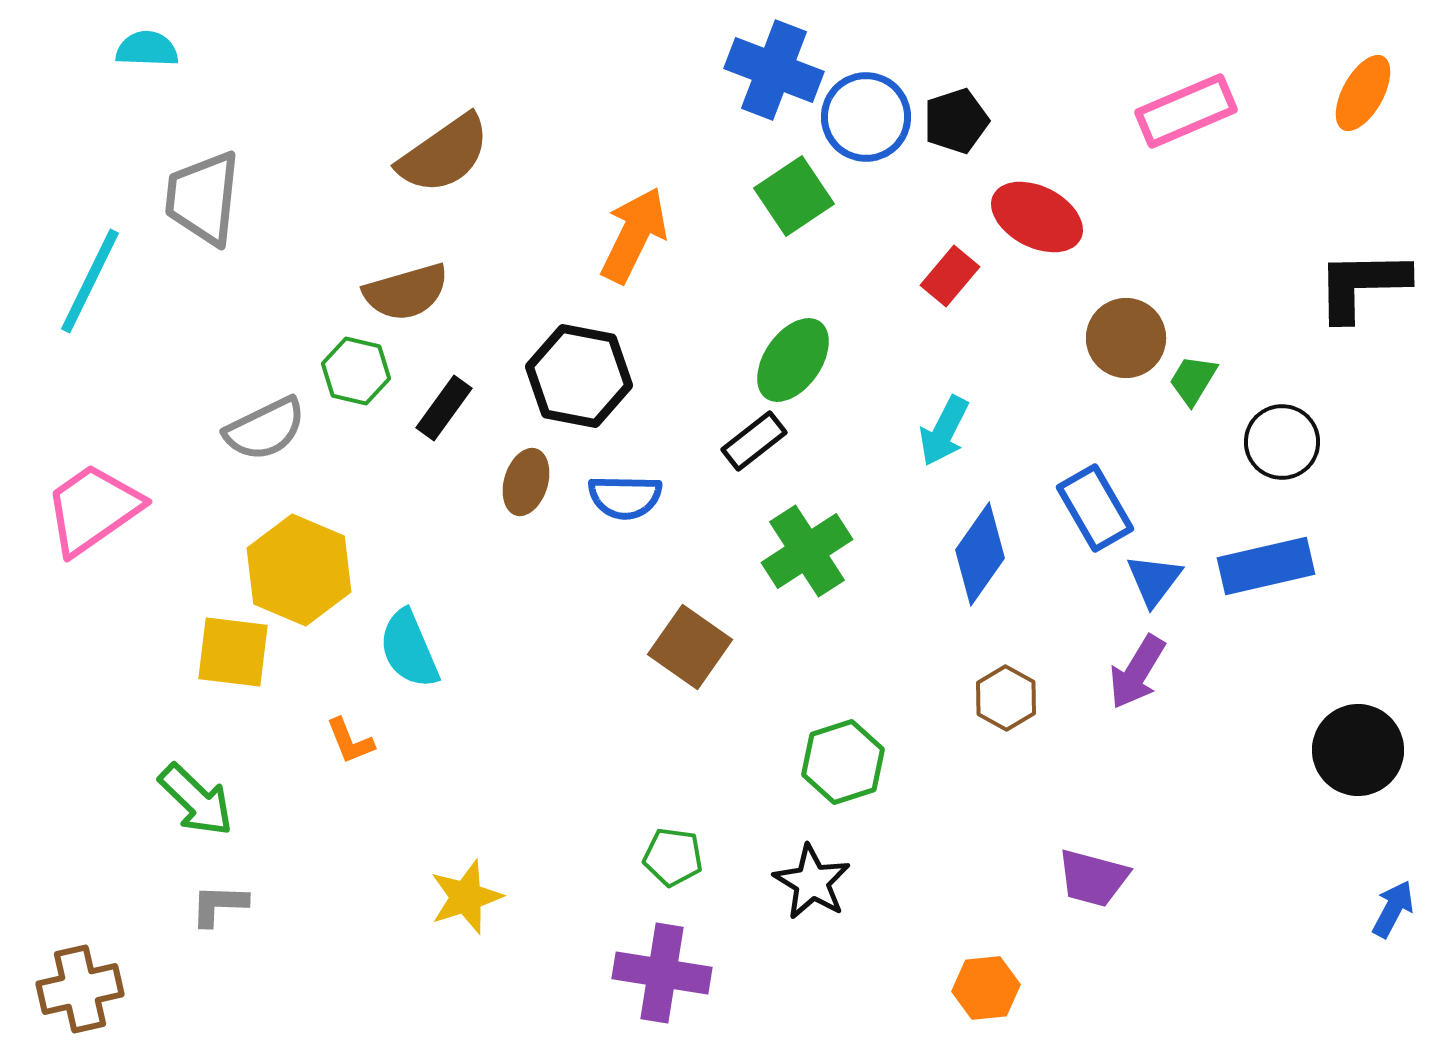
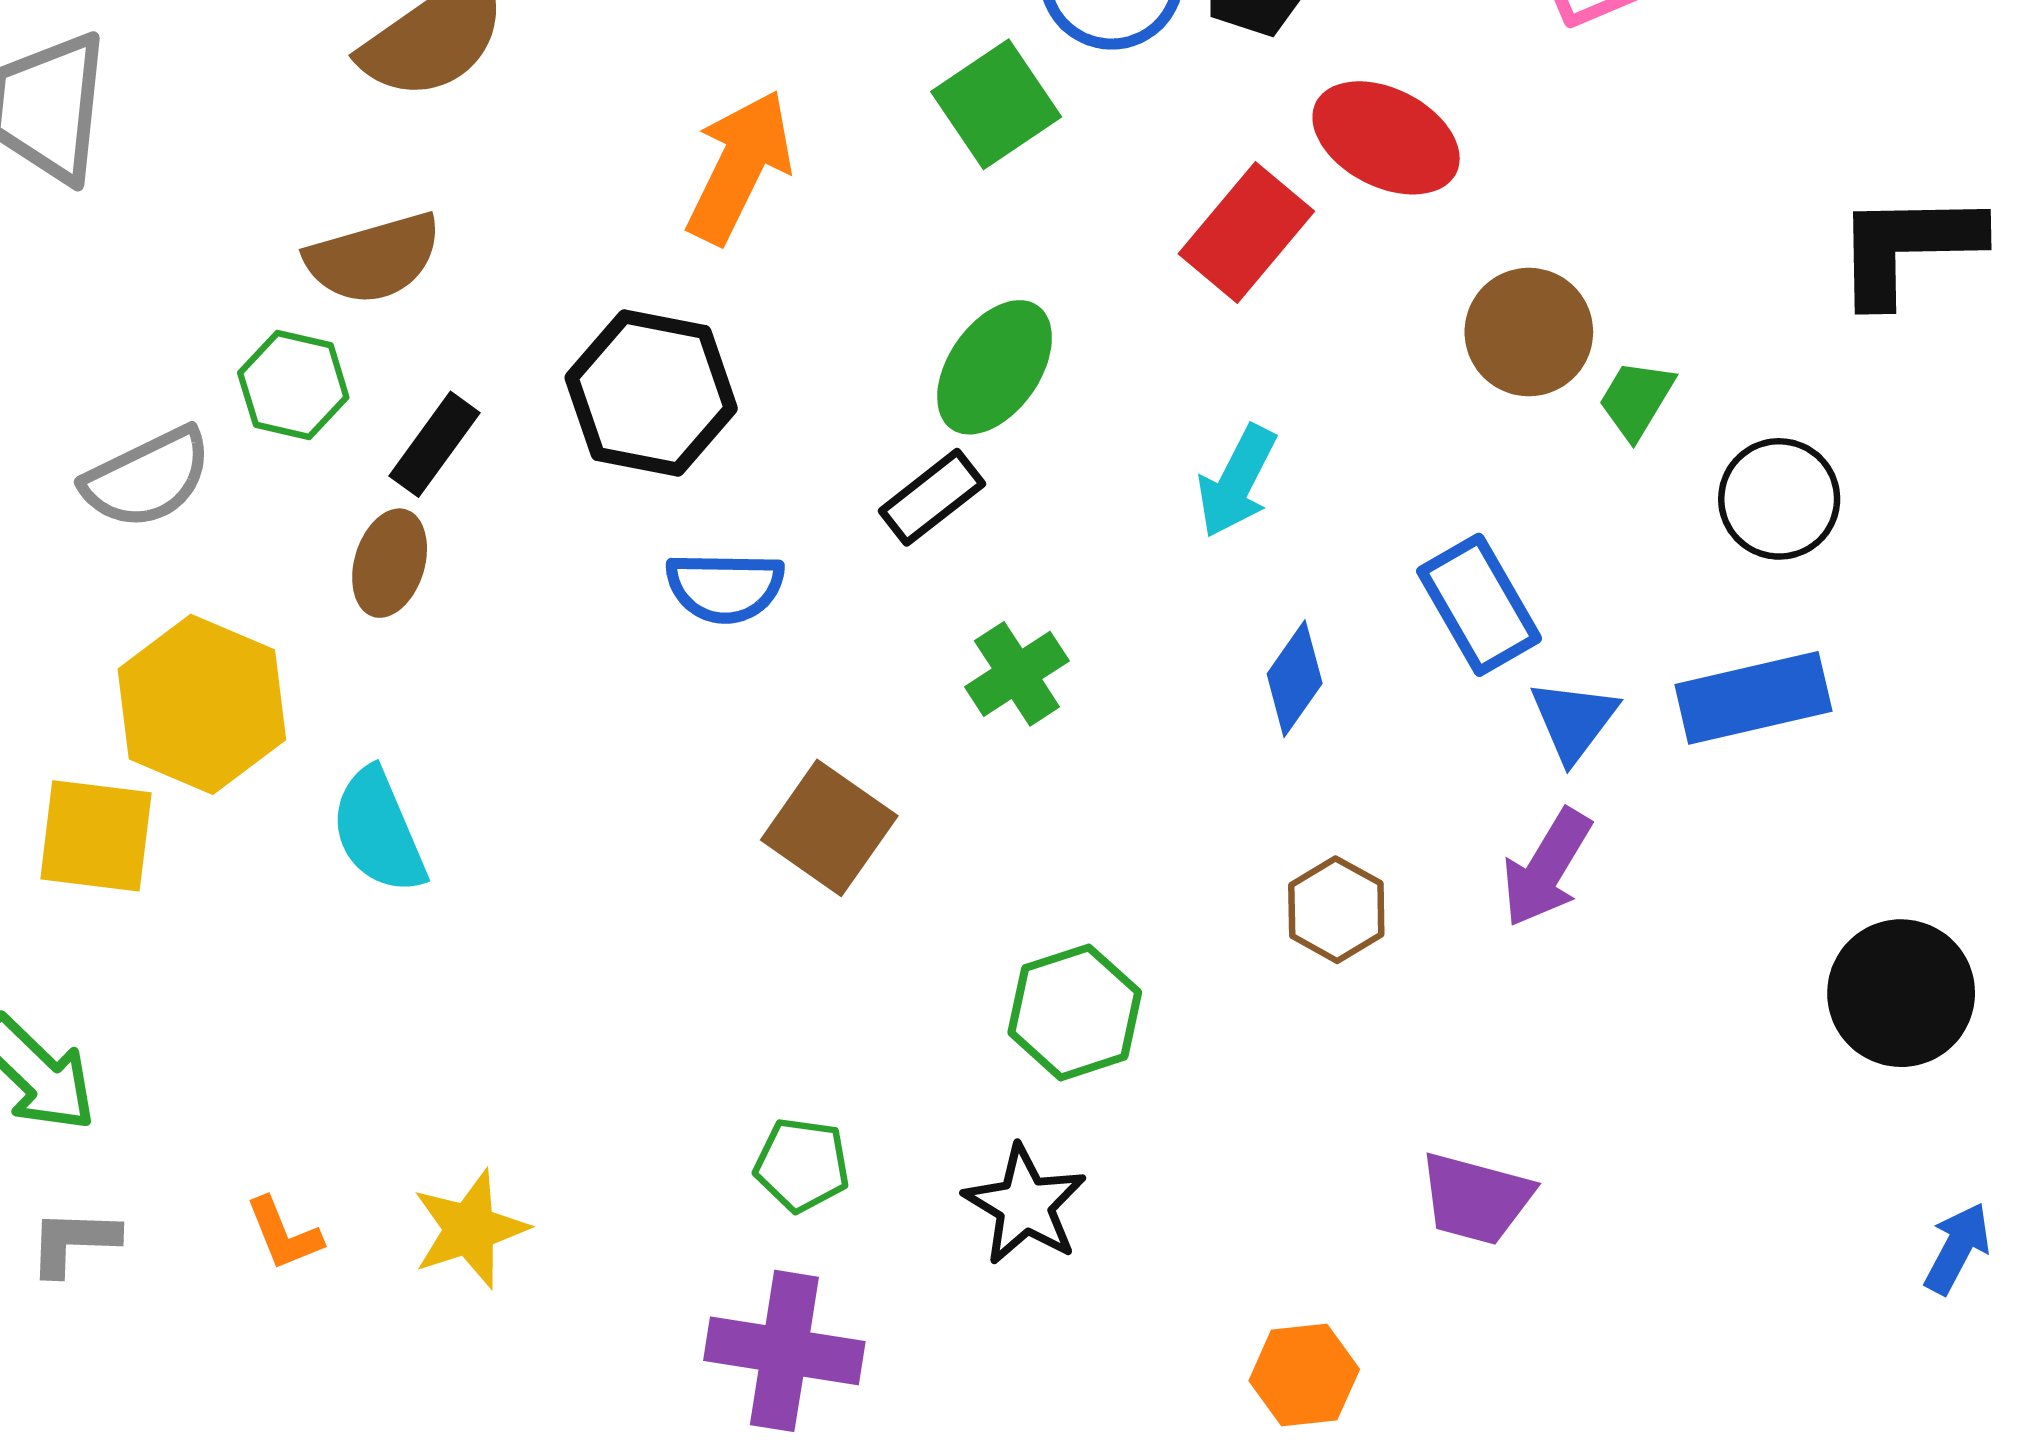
red rectangle: (950, 276) -> (1246, 233), size x1.4
brown ellipse: (526, 482) -> (390, 563), moved
green cross: (807, 551) -> (1017, 674), size x0.7
blue diamond: (980, 554) -> (1295, 679), size x0.7
orange L-shape: (350, 741) -> (284, 1234), moved

